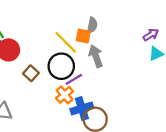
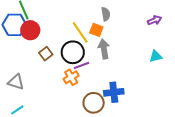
gray semicircle: (92, 25) -> (106, 14), moved, turned -32
purple arrow: (151, 35) -> (155, 20), moved
blue cross: (82, 108) -> (114, 92), moved

